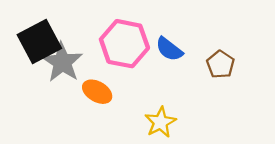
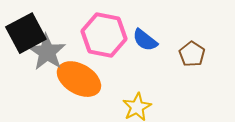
orange ellipse: (97, 92) -> (79, 79), size x1.6

